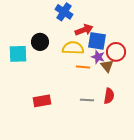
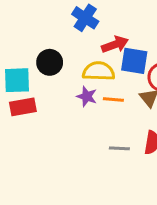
purple star: (98, 57) -> (87, 96), moved
red rectangle: (42, 101) -> (23, 107), moved

